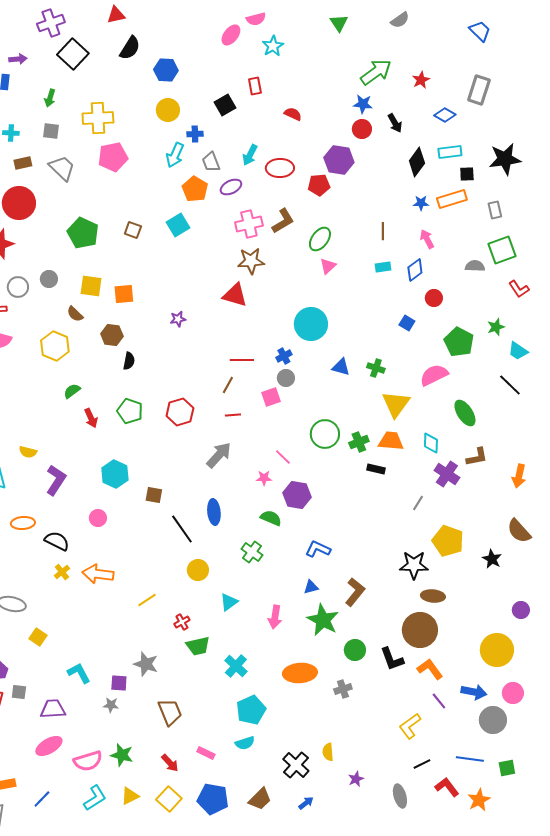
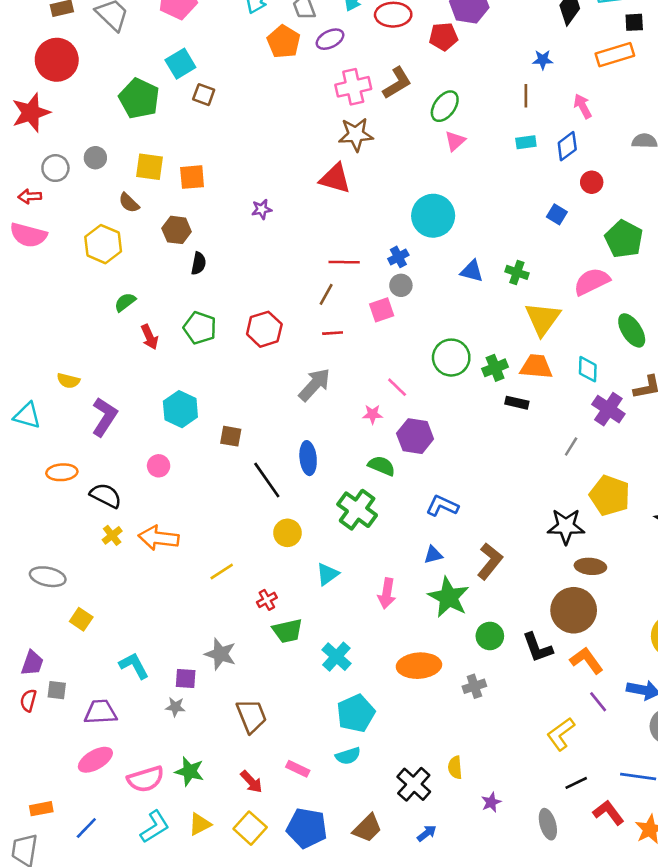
blue star: (421, 203) -> (543, 60), moved
cyan square: (178, 225) -> (180, 64), moved
green cross: (252, 552) -> (357, 510), size x1.4

